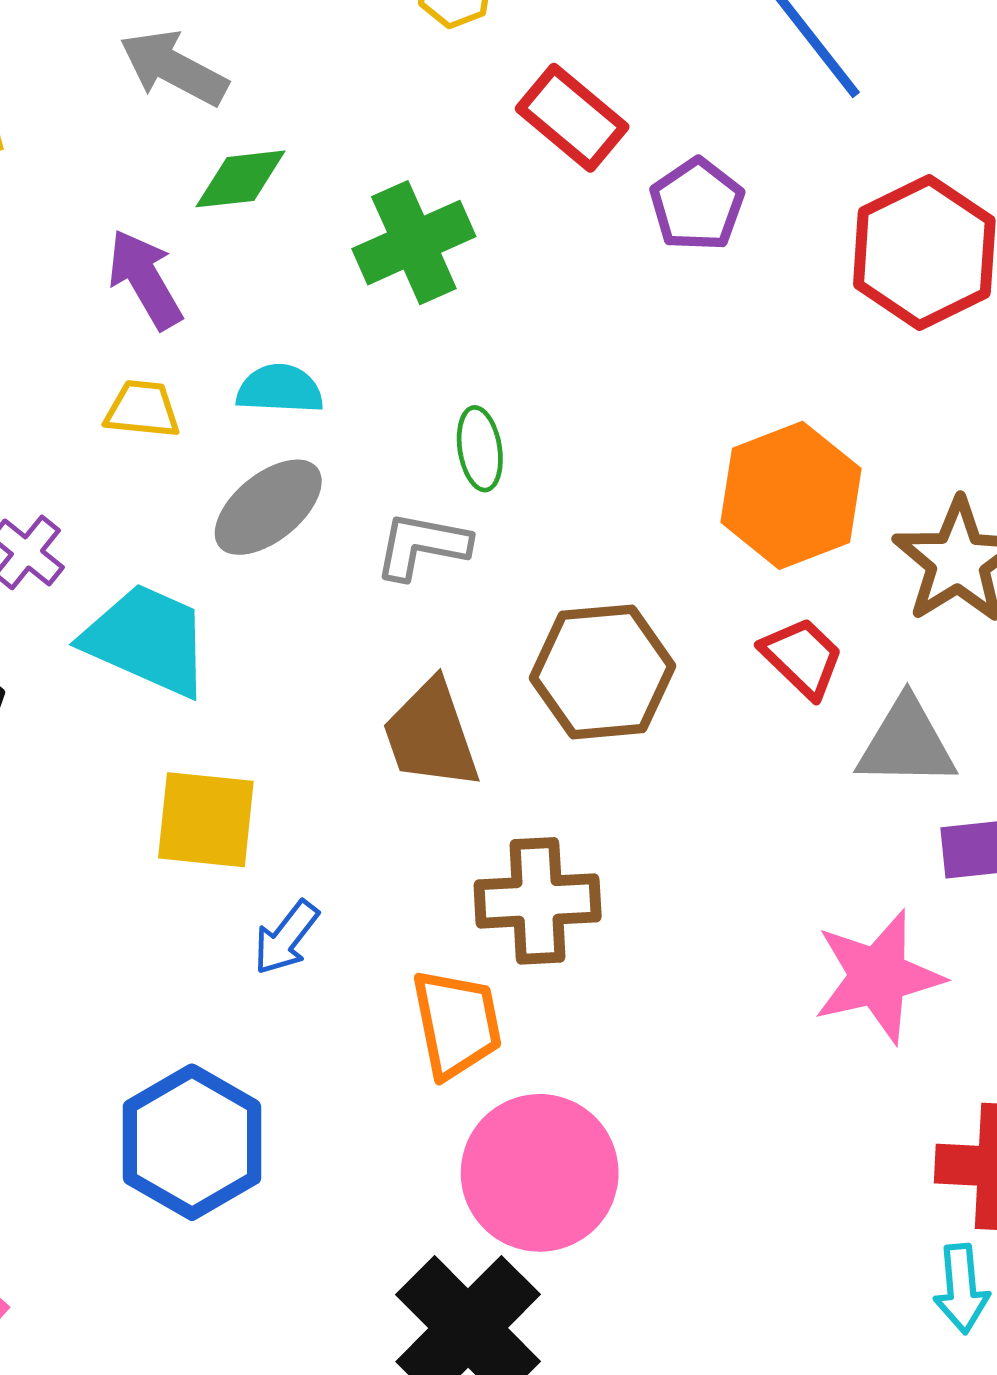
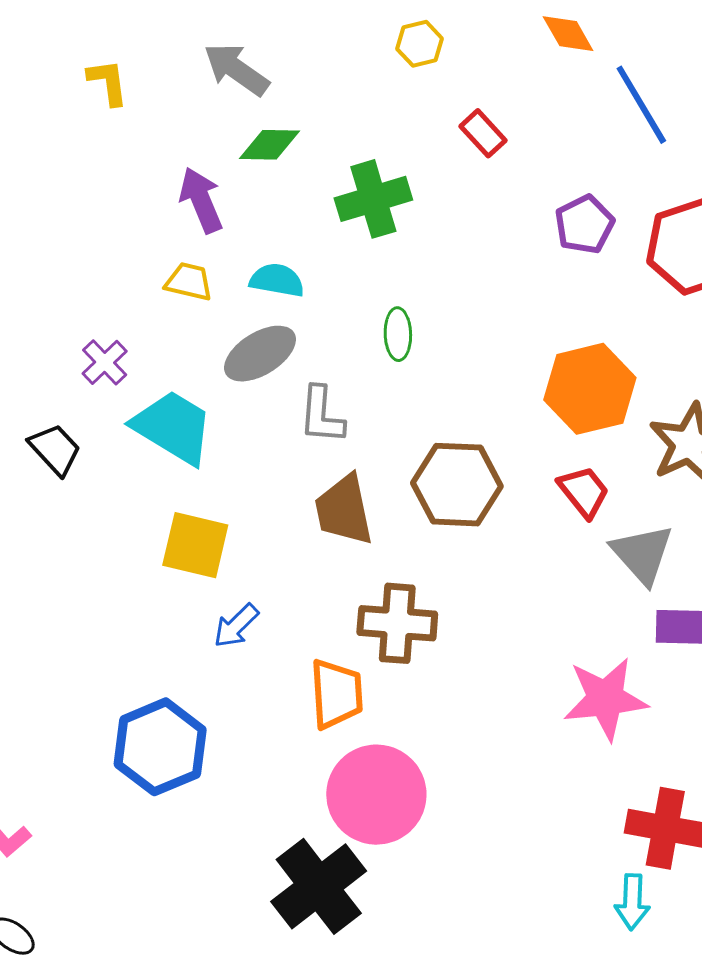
red rectangle: (572, 118) -> (483, 133), size x0.7
purple pentagon: (697, 205) -> (584, 224), moved
gray L-shape: (422, 546) -> (322, 415), moved, turned -104
gray triangle: (906, 743) -> (642, 554), turned 40

